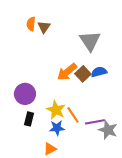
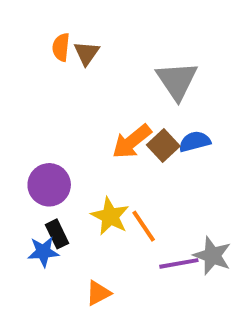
black rectangle: (29, 119) -> (57, 234), turned -40
purple line: (95, 122) -> (179, 263), moved
blue star: (57, 128) -> (43, 252), moved

